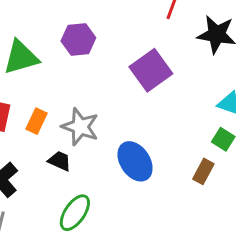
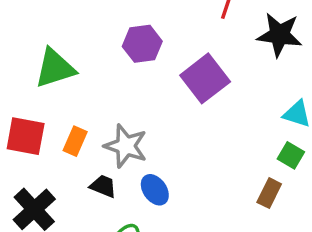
purple hexagon: (78, 39) -> (142, 44), moved
blue ellipse: (135, 161) -> (155, 190), moved, size x0.7

